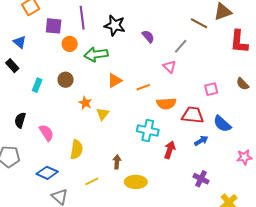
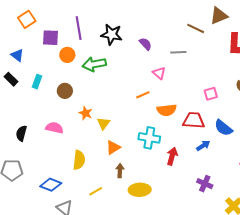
gray line: (181, 46) -> (178, 52), turned 49
pink triangle: (169, 67) -> (159, 73), moved
orange triangle: (115, 81) -> (113, 147), moved
cyan rectangle: (37, 85) -> (37, 82), moved
pink semicircle: (46, 133) -> (54, 128), moved, turned -42

